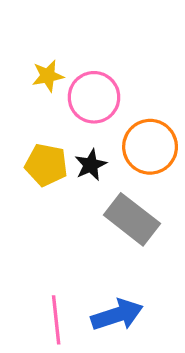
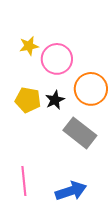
pink line: (56, 320) -> (24, 181), moved

